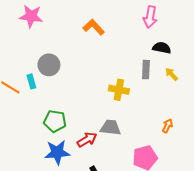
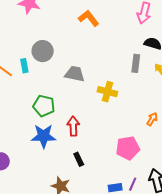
yellow cross: (119, 90) -> (107, 92), moved
gray trapezoid: (110, 128) -> (75, 74), moved
red arrow: (87, 140) -> (73, 126), turned -66

